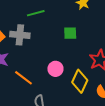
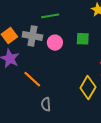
pink circle: (55, 69) -> (55, 43), moved

